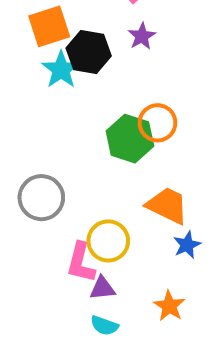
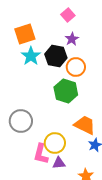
black hexagon: (89, 52) -> (56, 56), moved
orange circle: (157, 123) -> (76, 67), moved
purple triangle: (102, 288) -> (59, 163), moved

